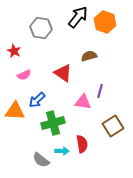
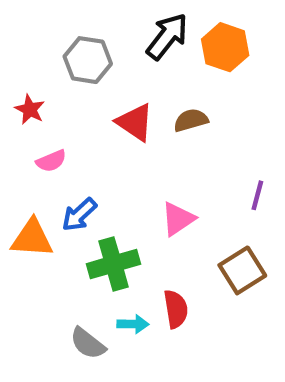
red triangle: (63, 73) -> (135, 122), moved
purple line: (100, 91) -> (257, 195), moved
pink triangle: (83, 102) -> (178, 219), turned -42

